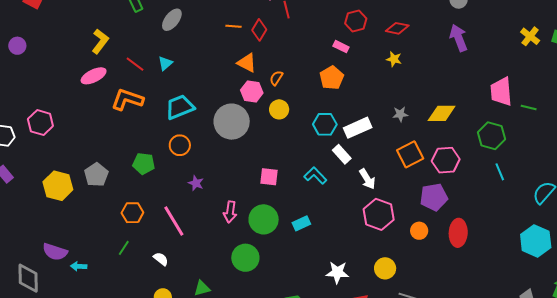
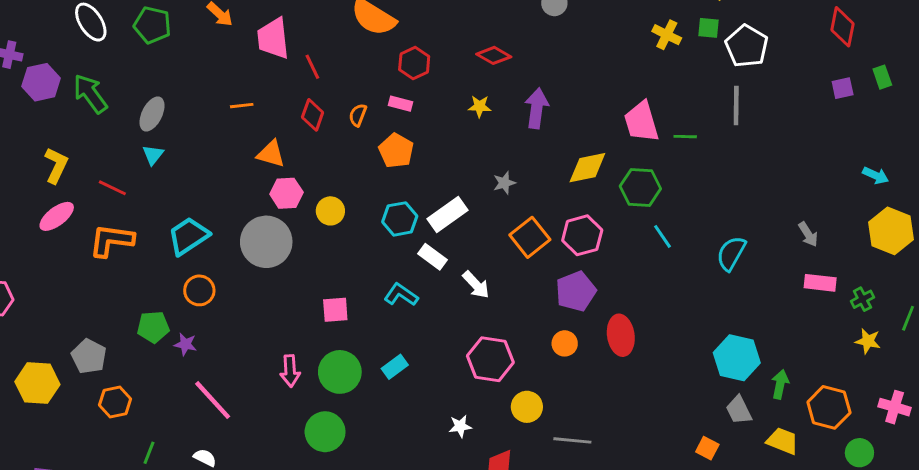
red diamond: (397, 28) -> (494, 55), moved, turned 30
red diamond: (259, 30) -> (313, 115), moved
purple arrow: (459, 38) -> (537, 108), moved, turned 40
cyan triangle: (165, 63) -> (153, 155), moved
orange semicircle: (276, 78) -> (358, 115), moved
yellow diamond: (442, 113) -> (587, 168), moved
purple star: (196, 183) -> (185, 344), moved
orange hexagon: (132, 213) -> (115, 402), moved
pink hexagon: (379, 214) -> (490, 359), moved
cyan hexagon: (536, 241) -> (737, 358), moved
white star: (337, 272) -> (460, 426), size x0.7

